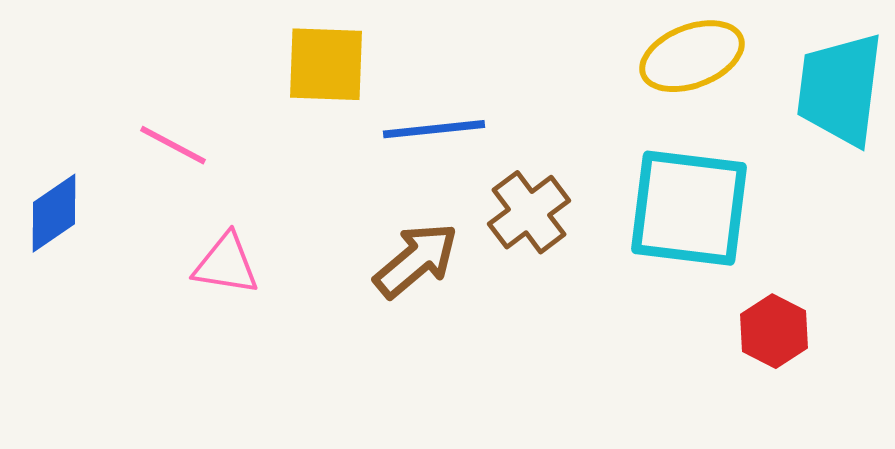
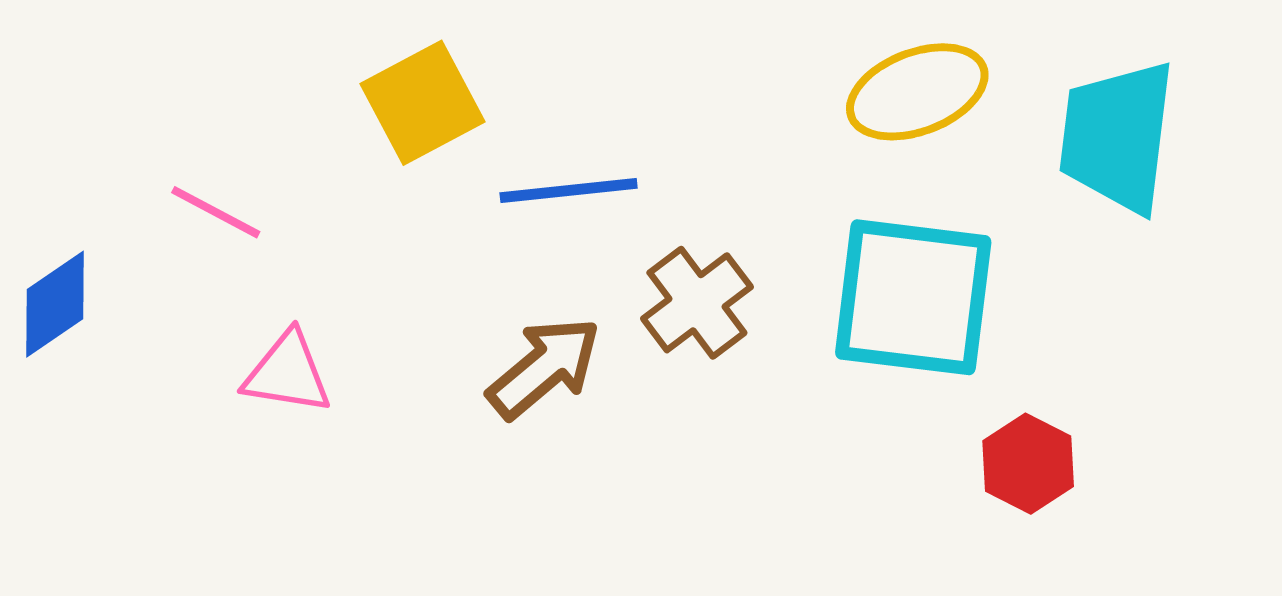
yellow square: (326, 64) -> (423, 103), turned -30

